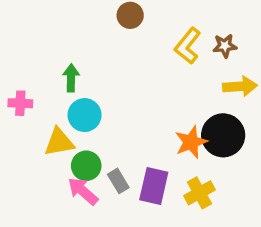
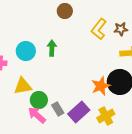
green arrow: (71, 78) -> (52, 48), moved
cyan circle: (85, 115) -> (26, 51), moved
purple rectangle: (154, 186) -> (79, 112), turned 35

